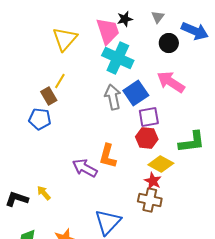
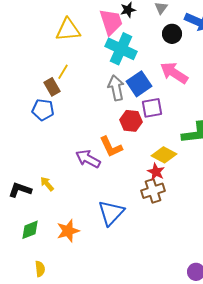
yellow triangle: (65, 39) -> (68, 30), turned 44
red hexagon: (147, 138) -> (131, 121), moved
orange L-shape: (108, 156) -> (111, 147), turned -40
brown cross: (150, 200) -> (153, 191), turned -30

